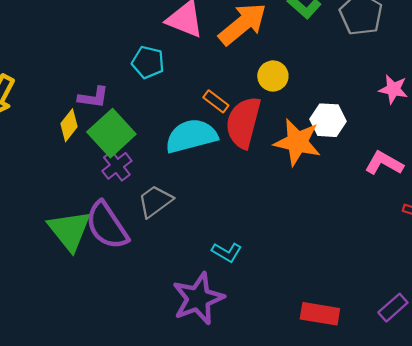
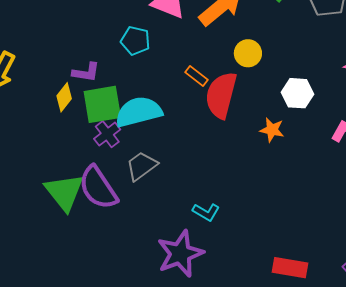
green square: (111, 133) -> (102, 104), turned 33
cyan semicircle: (191, 136) -> (139, 112), moved
orange star: (297, 142) -> (272, 130), moved, size x0.6

